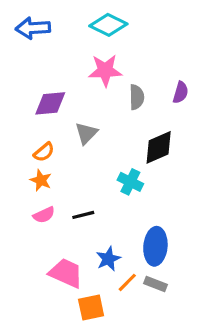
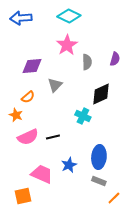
pink star: (105, 70) -> (67, 45), turned -30
orange star: (41, 180) -> (16, 115), moved
pink semicircle: (44, 215) -> (28, 137), size x1.5
orange line: (127, 282) -> (114, 198), moved
orange square: (91, 308) -> (23, 196), moved

